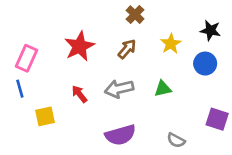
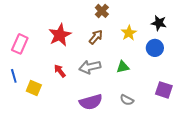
blue line: (20, 89) -> (14, 76), moved
yellow square: (45, 116) -> (34, 88), turned 35
gray semicircle: (176, 140) -> (127, 100), moved

